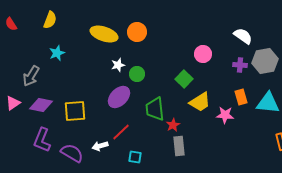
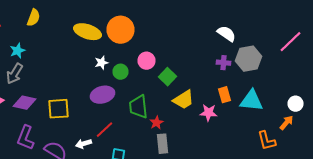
orange circle: (137, 32) -> (120, 30), size x1.4
cyan star: (57, 53) -> (18, 51), moved
pink circle: (203, 54) -> (146, 61), moved
purple ellipse: (119, 97) -> (102, 95), turned 30

